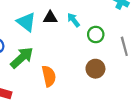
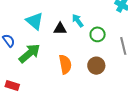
black triangle: (50, 18) -> (60, 29), moved
orange semicircle: (49, 76) -> (65, 64), moved

